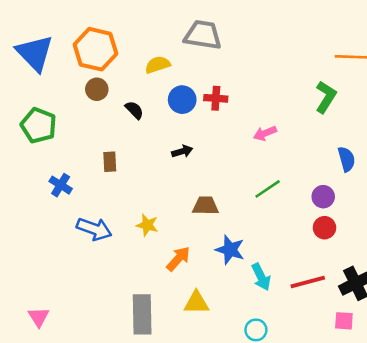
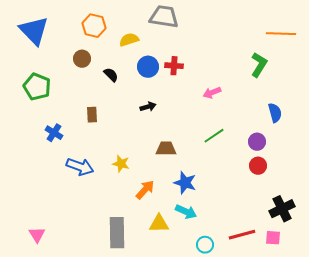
orange hexagon: (95, 49) -> (94, 26), moved, size x0.7
cyan arrow: (261, 277) -> (186, 212), moved, turned -40
red line: (308, 282) -> (242, 235), moved

